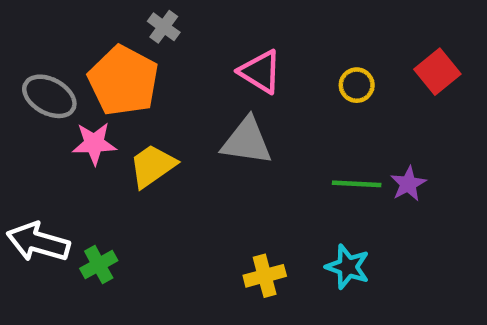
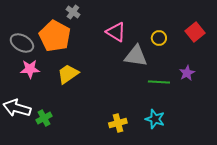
gray triangle: (247, 141) -> (136, 56), moved
pink star: (94, 143) -> (30, 69), moved
purple star: (408, 184) -> (187, 73), moved

